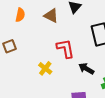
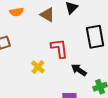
orange semicircle: (20, 15) -> (16, 12), turned 64

